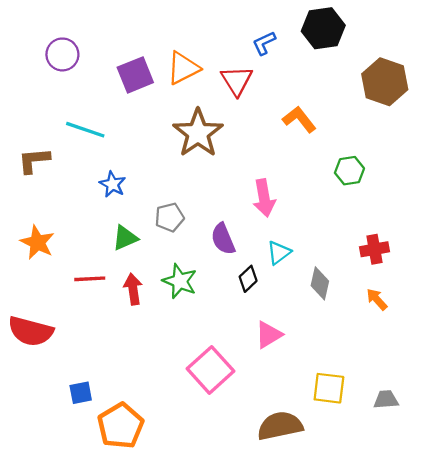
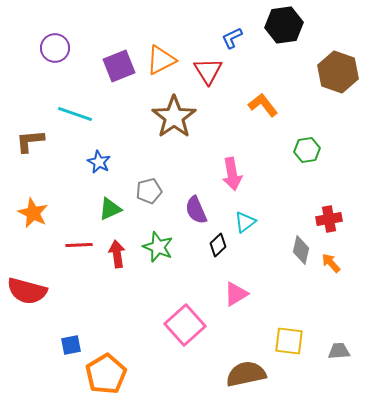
gray diamond: (320, 283) -> (301, 250), moved

